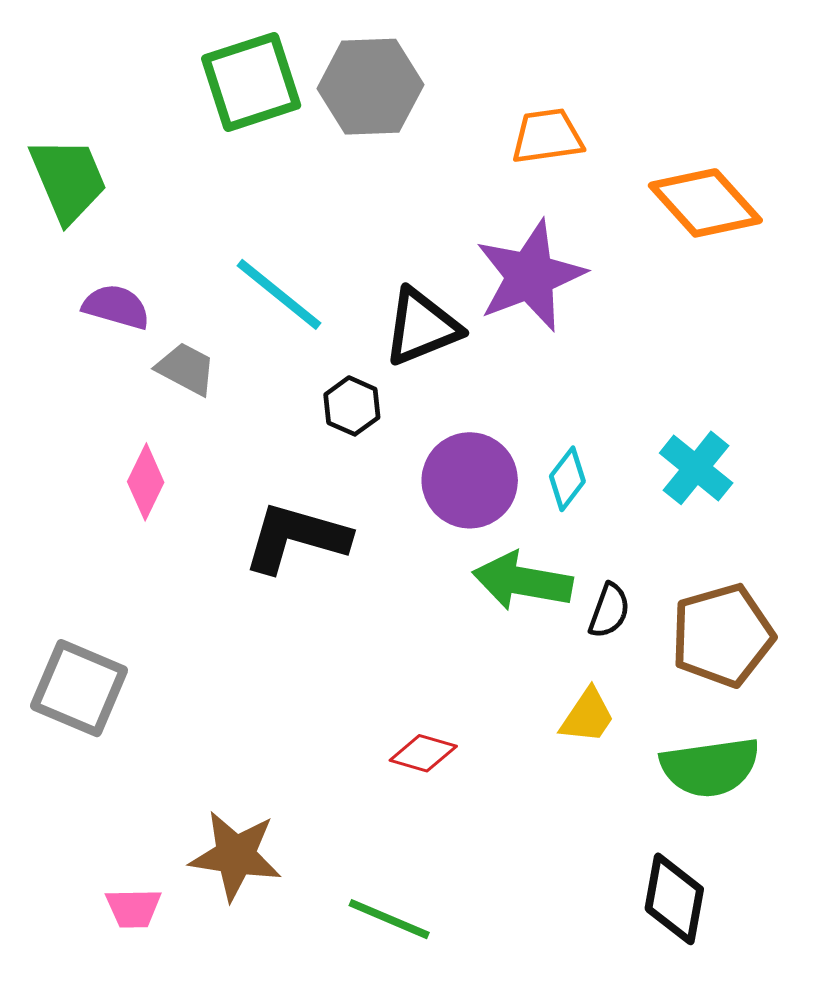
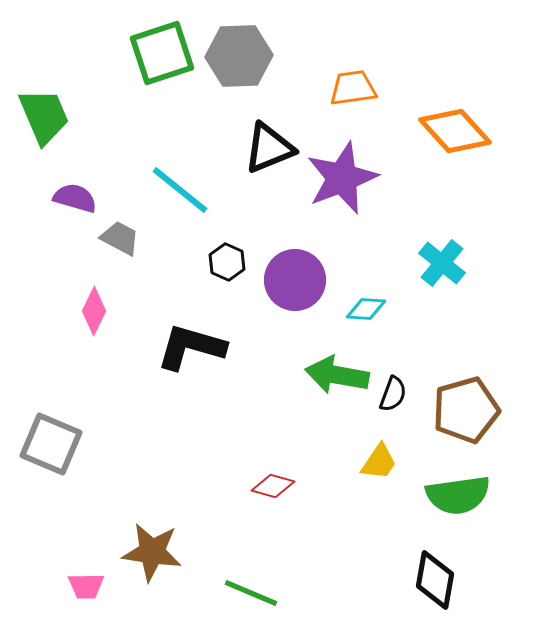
black triangle: (422, 327) -> (269, 148), moved
cyan cross: (696, 468) -> (442, 263), moved
cyan diamond: (567, 479) -> (366, 309), turned 57
purple circle: (470, 480) -> (295, 280), moved

